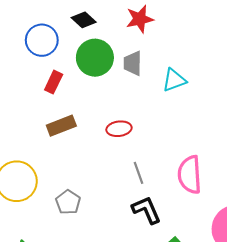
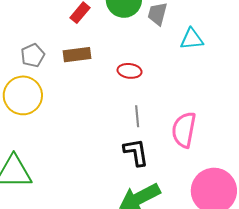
gray pentagon: (68, 202) -> (33, 55), moved

